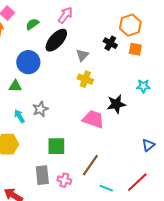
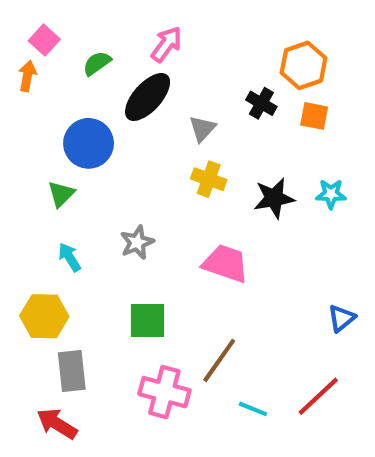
green triangle: (15, 86) -> (61, 194), turned -48
black star: (116, 104) -> (274, 198), moved
gray star: (40, 109) -> (137, 242), moved
gray rectangle: (42, 175) -> (72, 371), moved
pink cross: (64, 180) -> (164, 392), size x1.6

